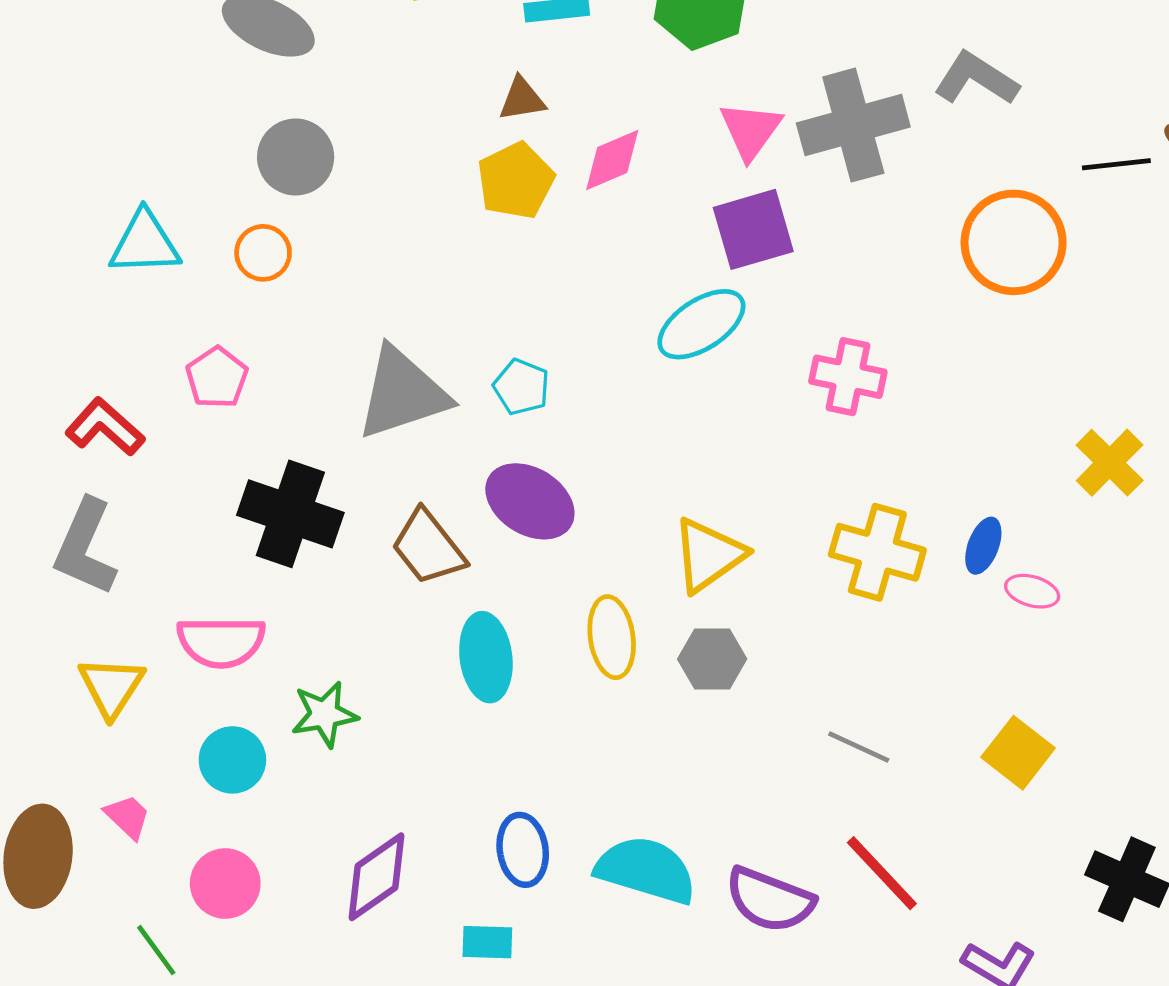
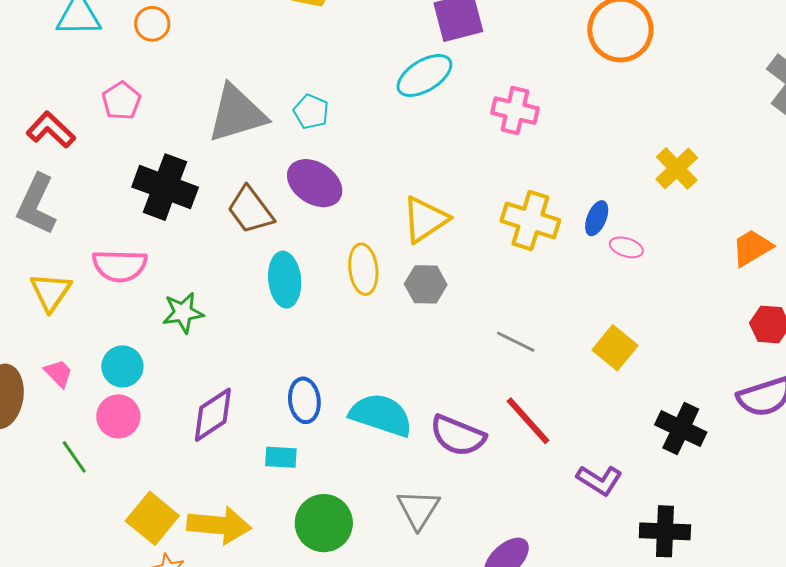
cyan circle: (232, 760) -> (122, 366), moved

